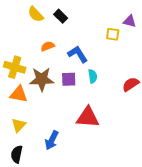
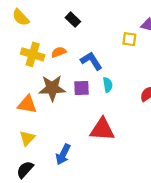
yellow semicircle: (36, 14) -> (21, 17), moved
yellow cross: (15, 67) -> (33, 54), moved
black semicircle: (17, 154) -> (25, 170), turned 30

